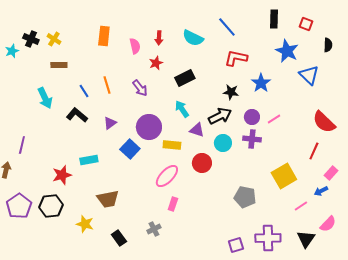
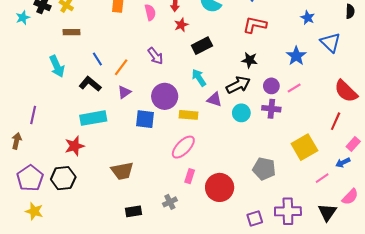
blue star: (287, 51) -> (308, 18), size x0.6
red star: (156, 63) -> (181, 25), moved
blue star: (261, 83) -> (296, 56), moved
orange line: (107, 85) -> (121, 67), moved, turned 54
blue square: (130, 149) -> (145, 119), turned -36
cyan rectangle: (89, 160) -> (93, 118), moved, size x1.4
red circle: (202, 163) -> (220, 187), moved, size x1.4
yellow star: (85, 224) -> (34, 211), moved
black rectangle: (119, 238) -> (134, 211), turned -63

